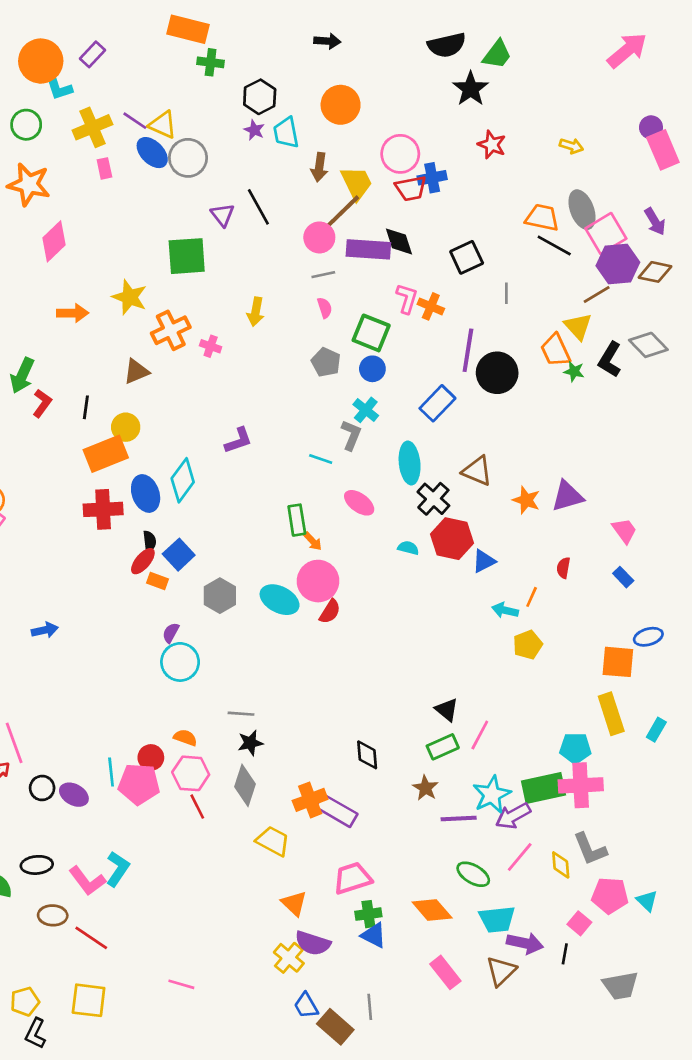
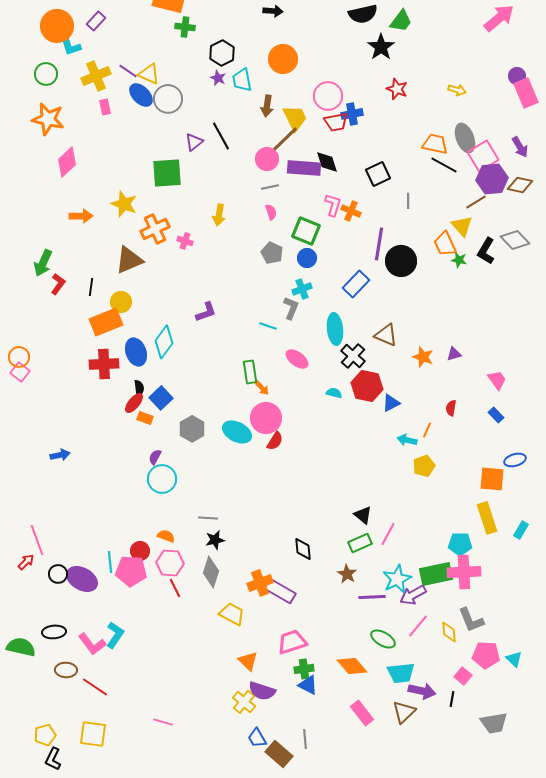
purple triangle: (222, 215) -> (194, 142), turned 30
brown triangle: (136, 371) -> (129, 260), size x1.4
cyan cross: (366, 410) -> (302, 289), turned 30
purple triangle: (567, 496) -> (454, 354), size x0.6
purple ellipse: (74, 795) -> (82, 579), size x1.4

